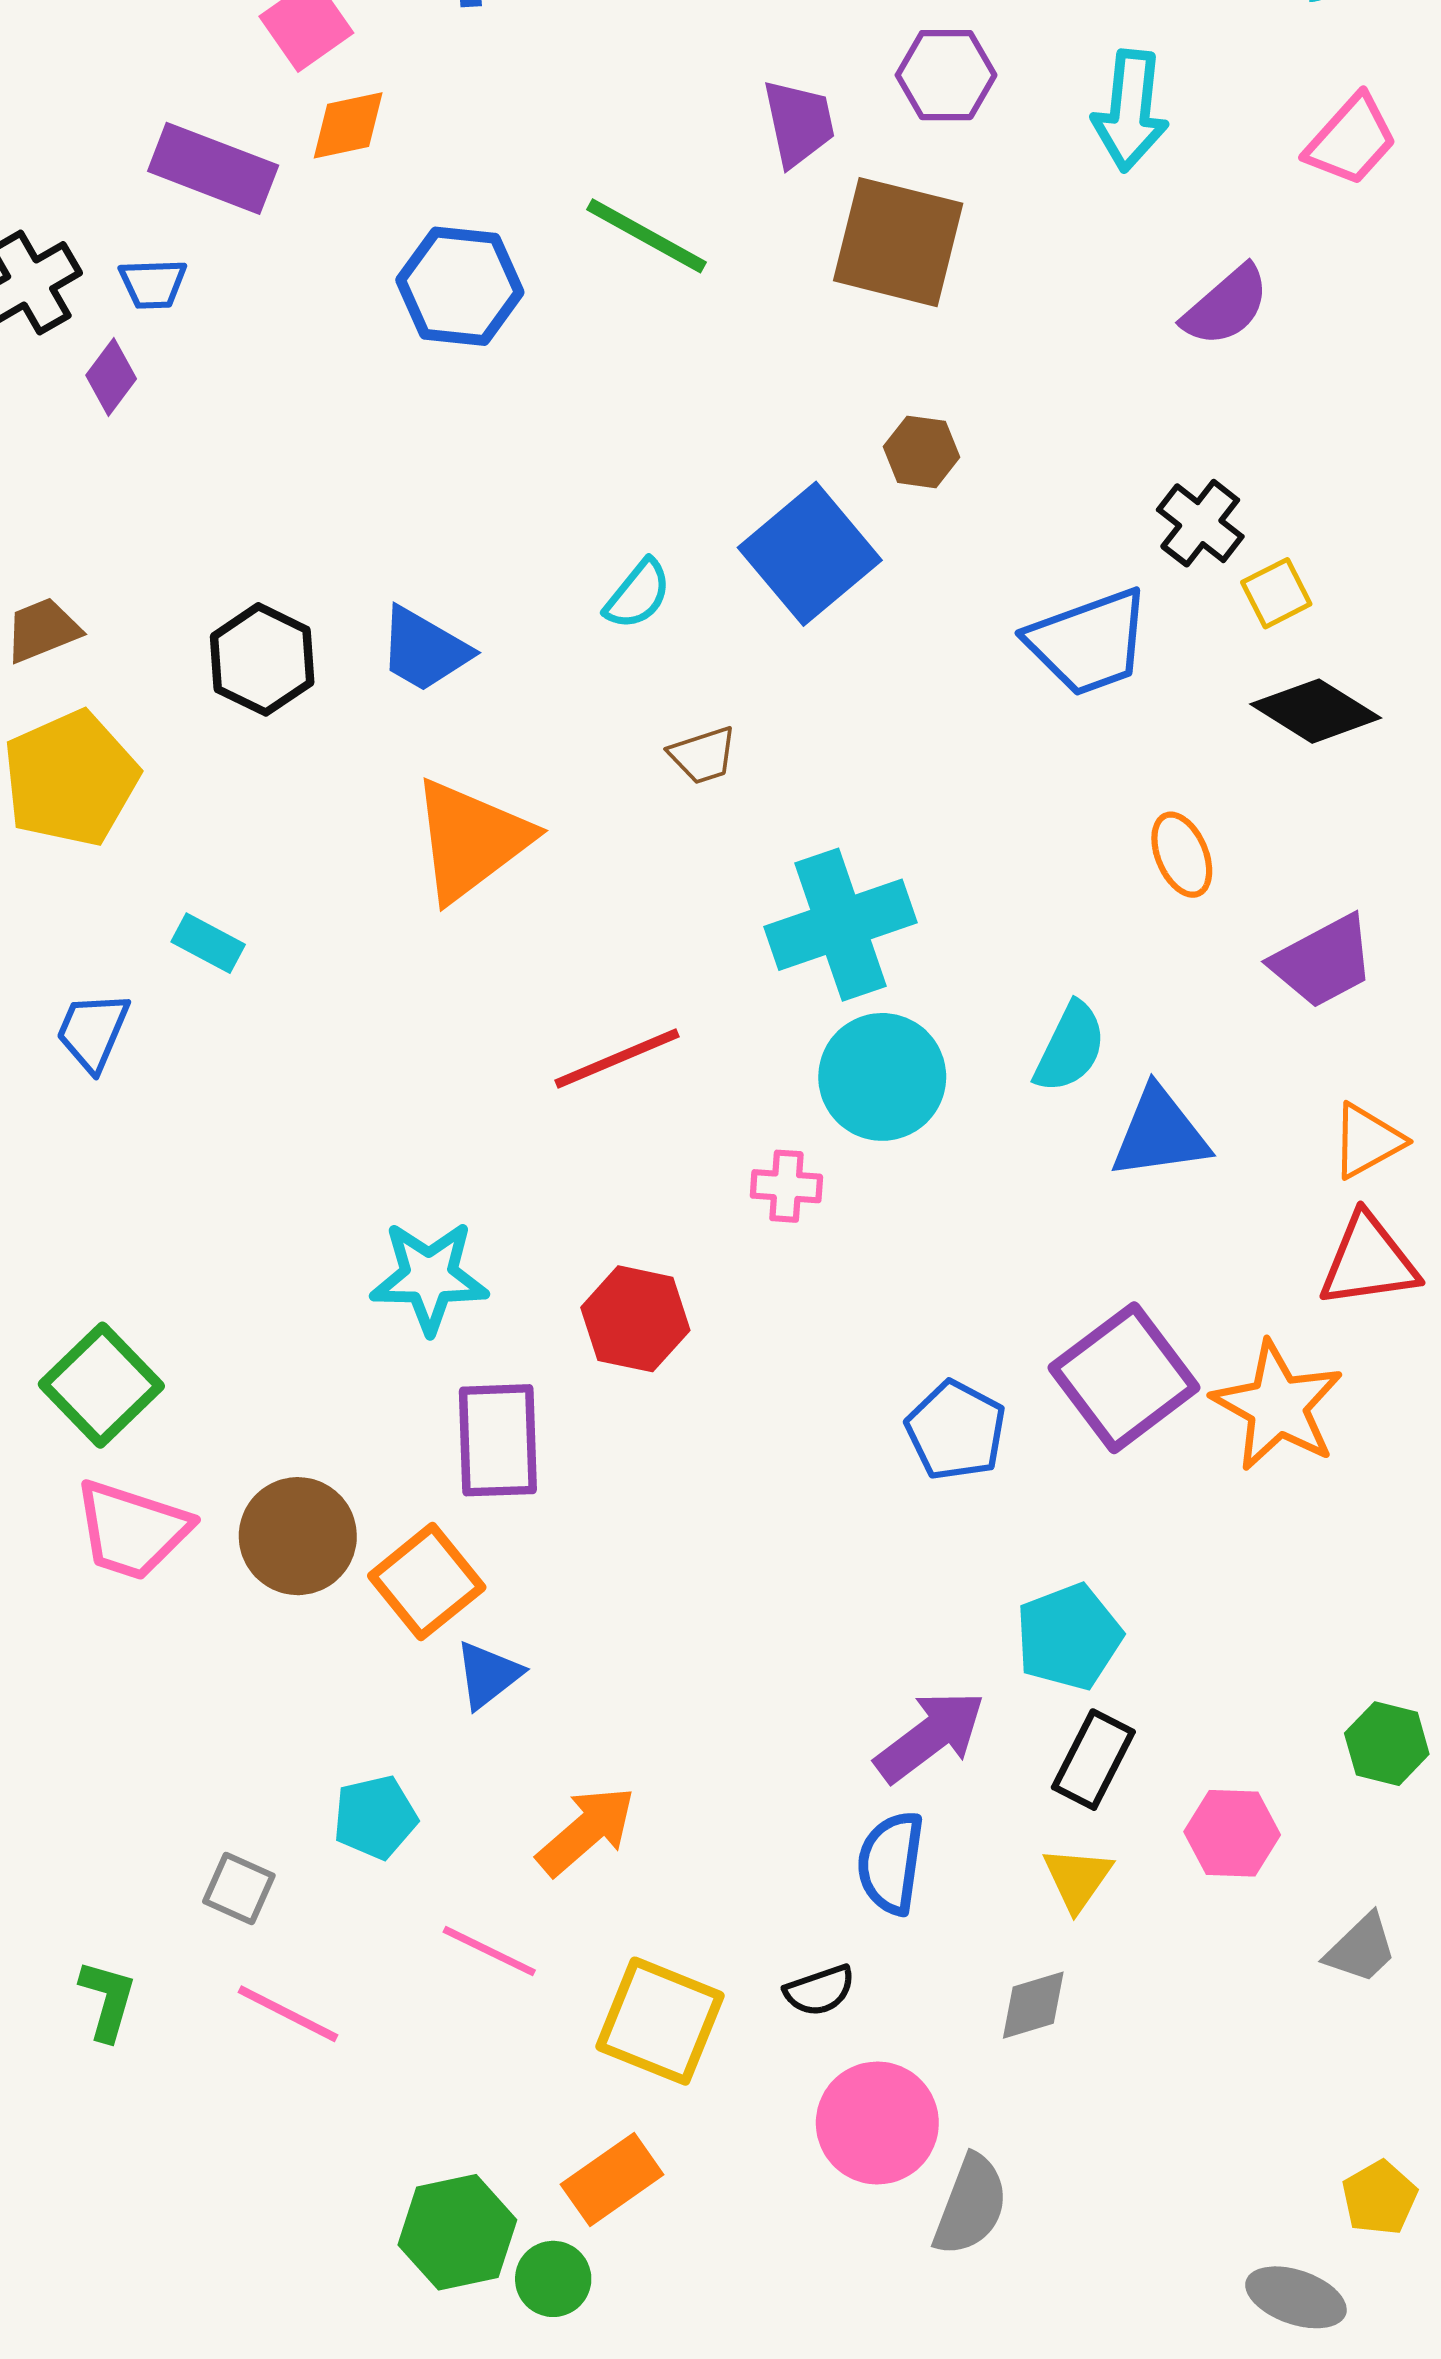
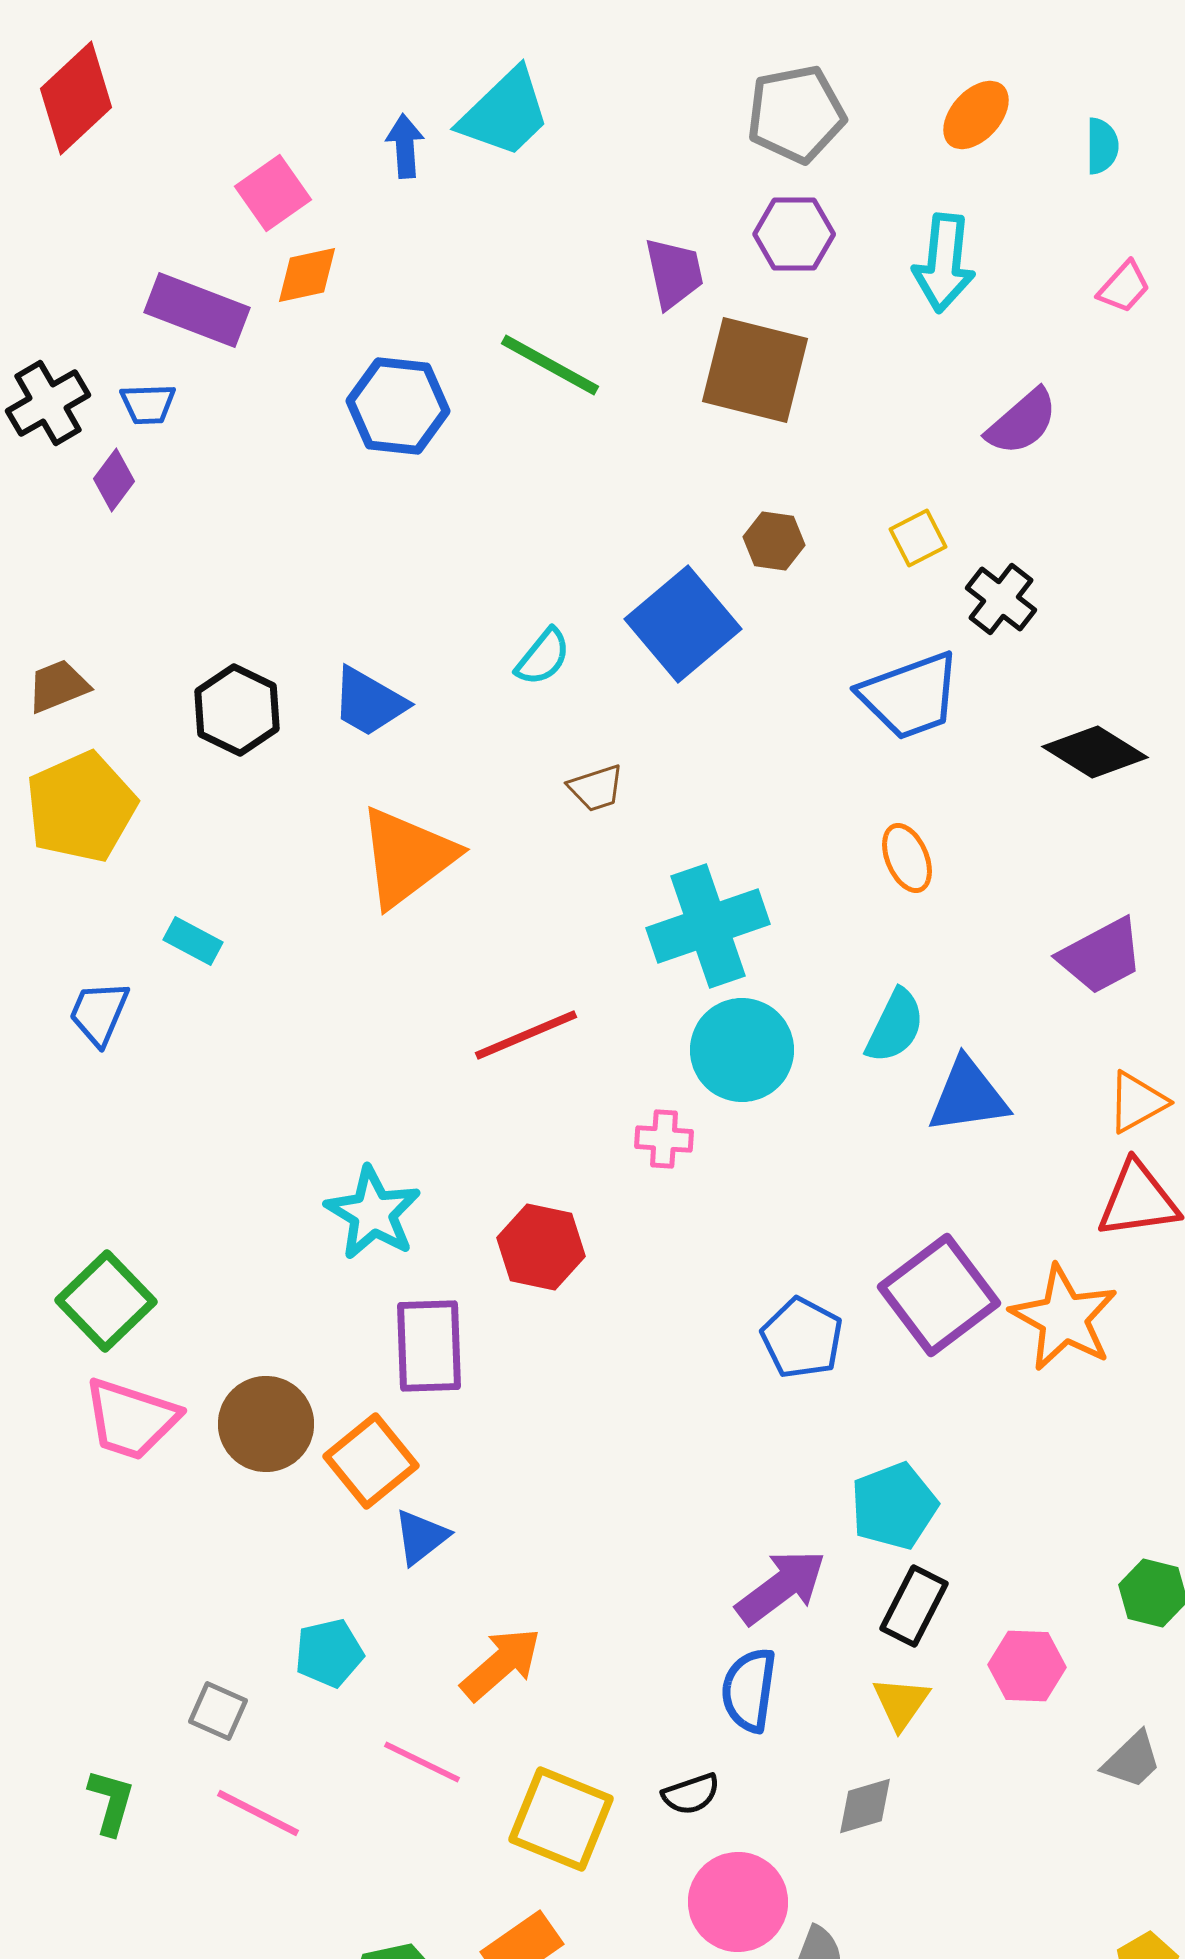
pink trapezoid: (1351, 140) -> (1124, 287), size x0.7
yellow square: (1276, 593) -> (918, 538), moved
orange ellipse: (1182, 855) -> (907, 858), moved
cyan star: (429, 1277) -> (373, 1213), turned 30

